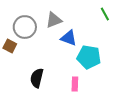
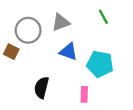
green line: (105, 14) -> (103, 17), moved
blue triangle: (69, 38) -> (69, 52), moved

